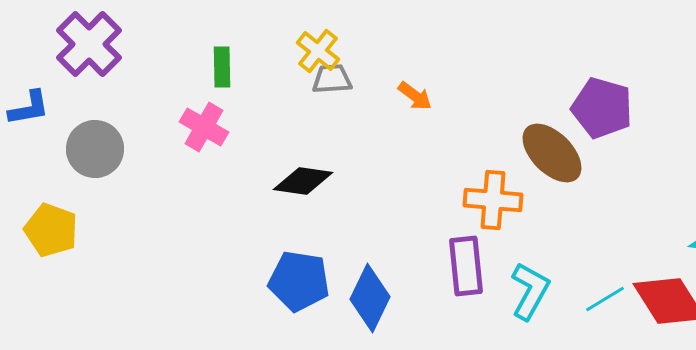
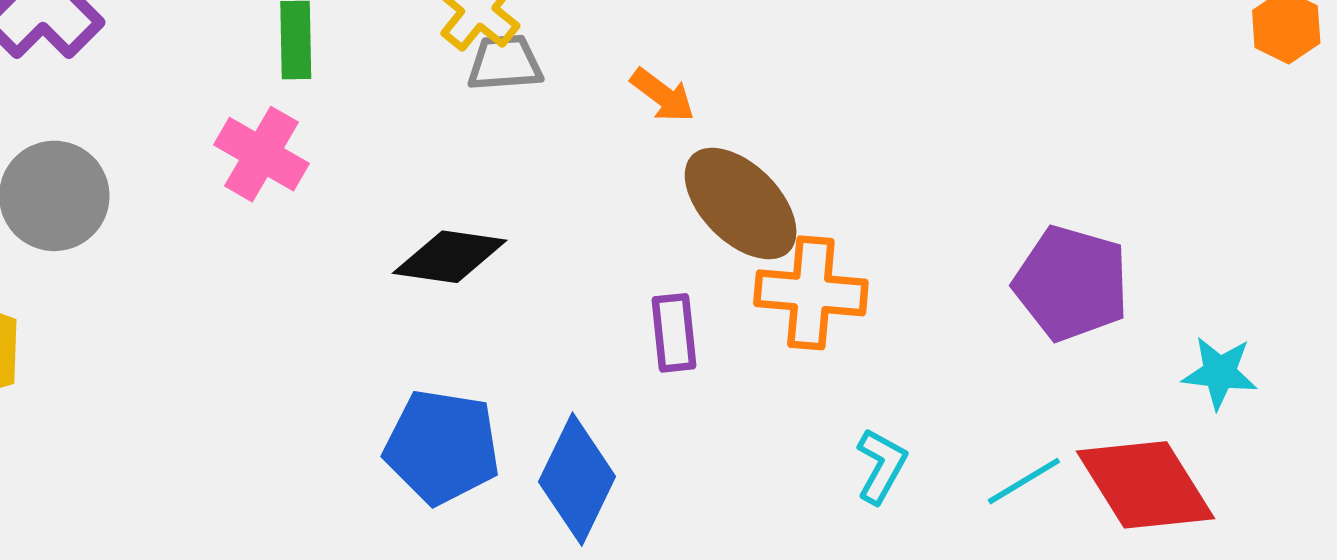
purple pentagon: (602, 108) -> (1071, 283), moved
brown ellipse: (552, 153) -> (741, 204), moved
purple rectangle: (466, 266) -> (674, 333), moved, size x0.7
cyan L-shape: (530, 291) -> (881, 466), size x0.7

